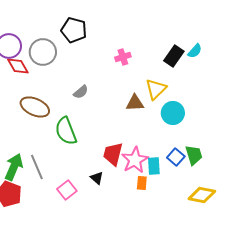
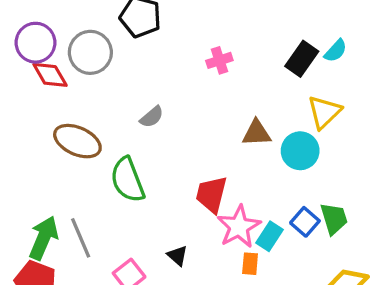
yellow triangle: (156, 89) -> (324, 112), moved
brown triangle: (135, 103) -> (257, 133), moved
red trapezoid: (113, 154) -> (211, 194), moved
cyan rectangle: (154, 166) -> (269, 236), turned 36

